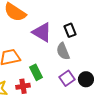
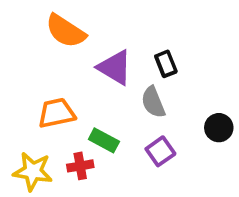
green rectangle: (36, 72) -> (104, 140), turned -35
black circle: (86, 79) -> (219, 128), moved

